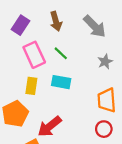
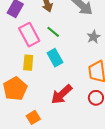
cyan rectangle: (61, 82) -> (55, 58), turned 54
red arrow: (50, 126) -> (62, 94), moved

